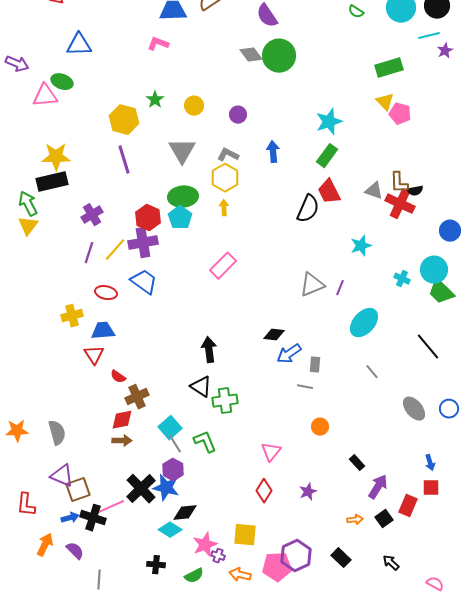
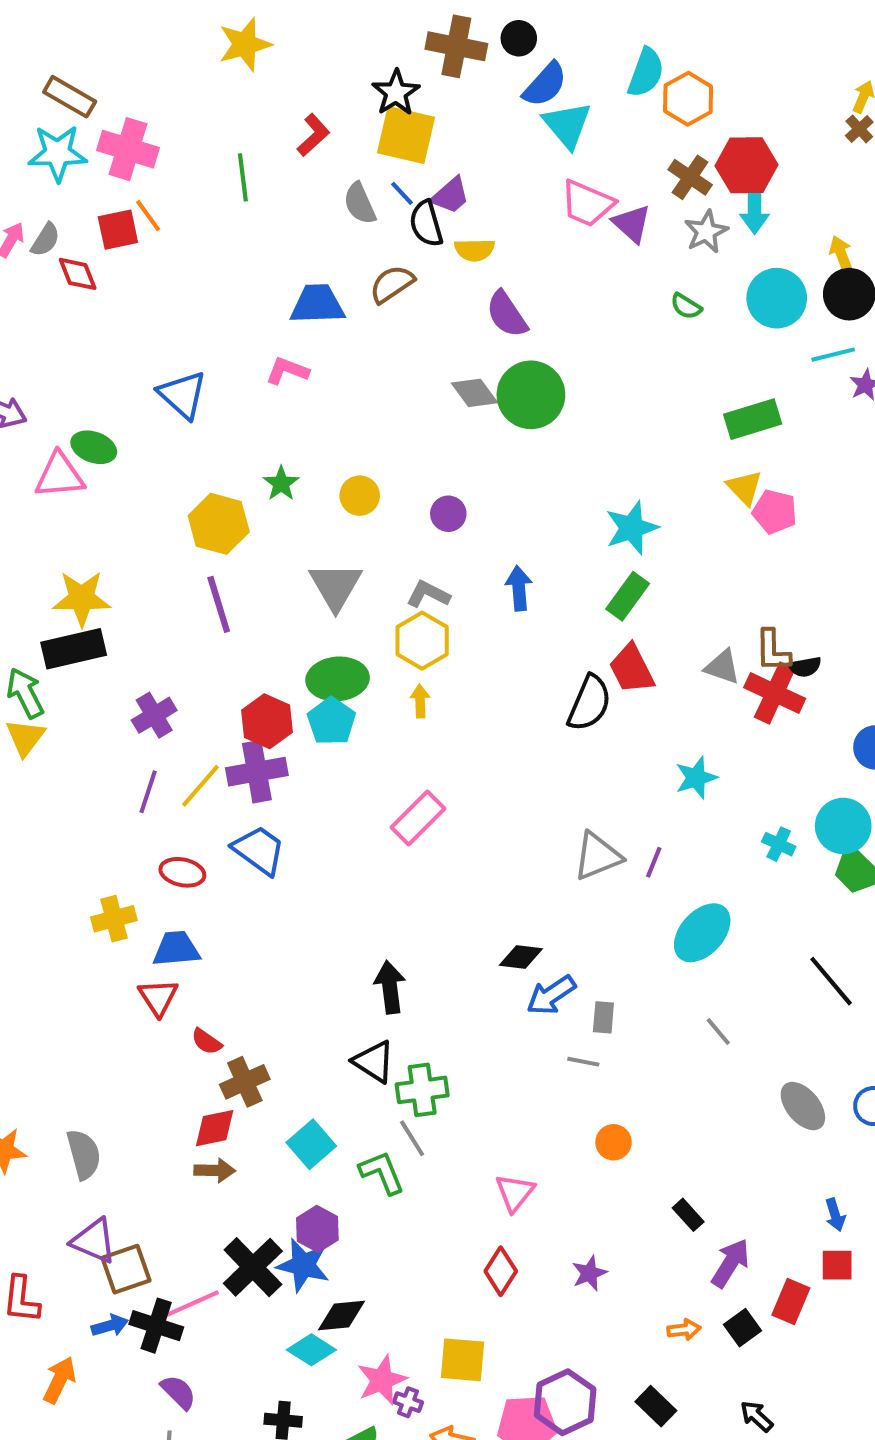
blue triangle: (79, 45) -> (182, 395), moved, turned 44
gray line: (175, 444) -> (412, 1138), moved
purple semicircle: (75, 551) -> (178, 1392), moved

